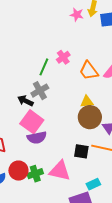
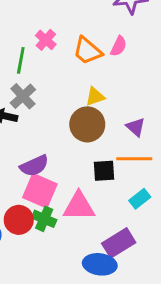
brown circle: (90, 117) -> (87, 124), moved
pink square: (32, 122) -> (40, 191), moved
green cross: (35, 174) -> (44, 219), turned -35
cyan rectangle: (93, 184) -> (140, 199), moved

